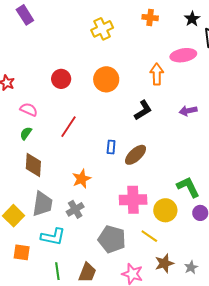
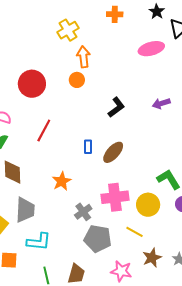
orange arrow: (157, 74) -> (83, 57), moved
red circle: (61, 79) -> (32, 84), size x1.4
orange circle: (106, 79) -> (77, 80), size x0.6
gray cross: (75, 209) -> (83, 212), moved

